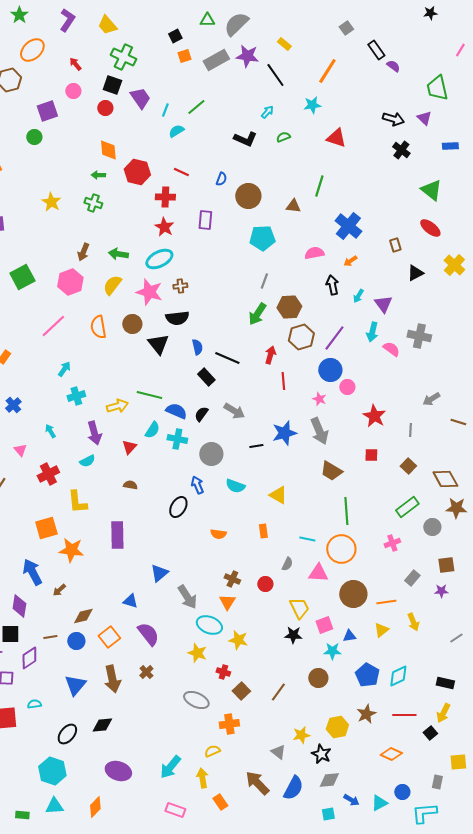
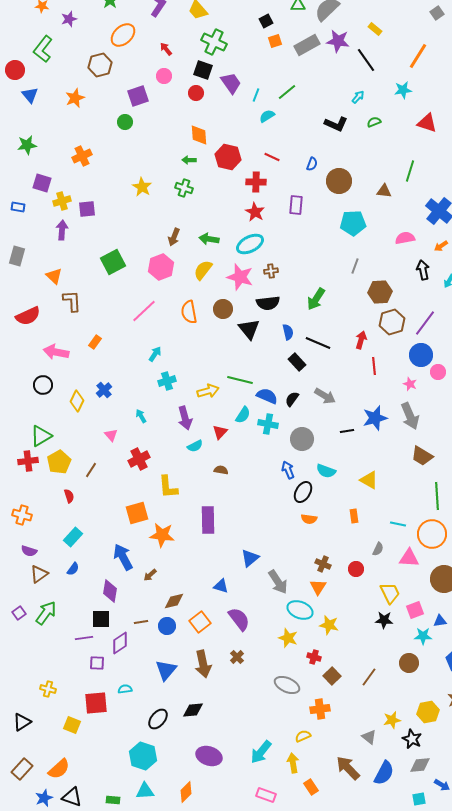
green arrow: (257, 314) -> (316, 299), moved
cyan semicircle: (87, 461) -> (195, 446), moved
black ellipse: (178, 507) -> (303, 492), moved

